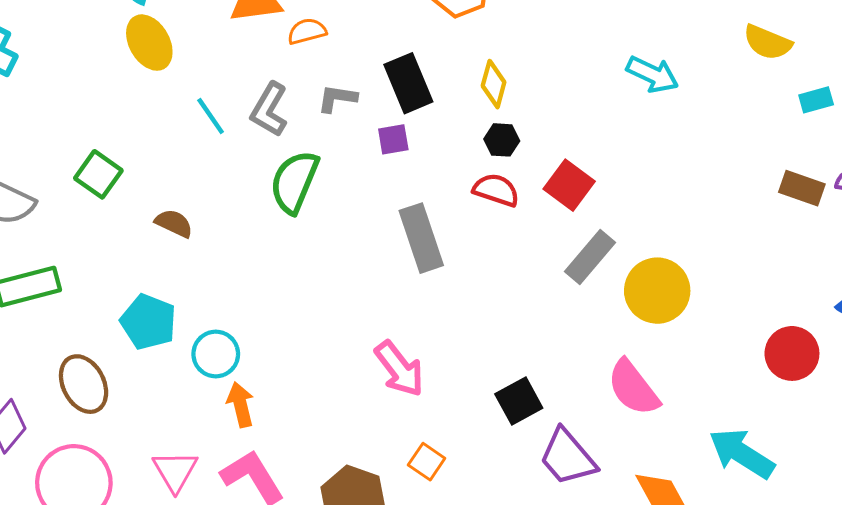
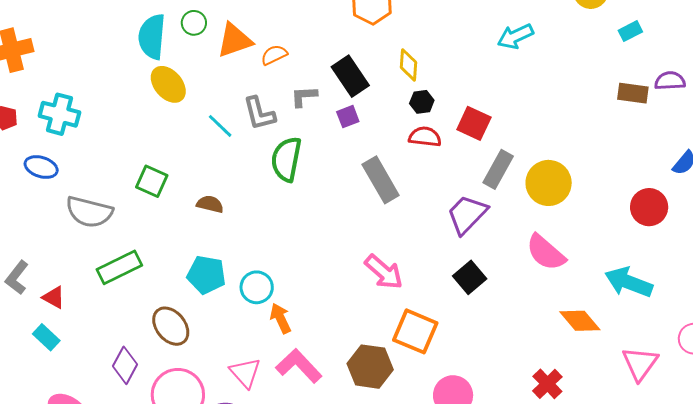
cyan arrow: (652, 74) -> (515, 36), turned 141
gray L-shape: (269, 110) -> (259, 113), turned -33
purple trapezoid: (568, 457) -> (467, 214), moved, turned 96
orange square: (427, 462) -> (415, 331), size x1.8

